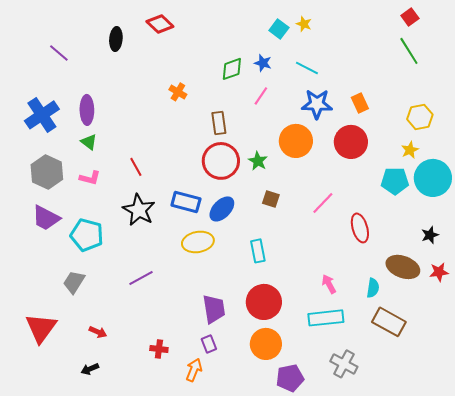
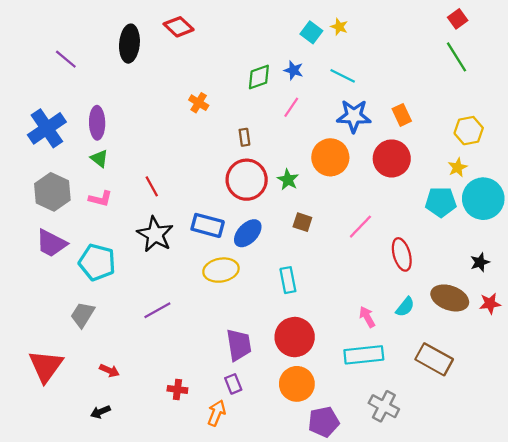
black ellipse: (116, 39) -> (129, 44), size x1.4
brown rectangle: (219, 123) -> (244, 137), size x0.7
cyan semicircle: (373, 288) -> (405, 307), moved, turned 30

